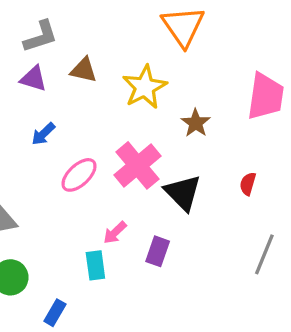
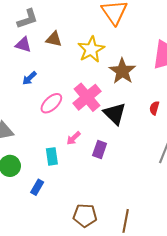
brown star: (196, 123) -> (122, 71), size x1.5
cyan rectangle: (95, 265) -> (52, 156), moved

